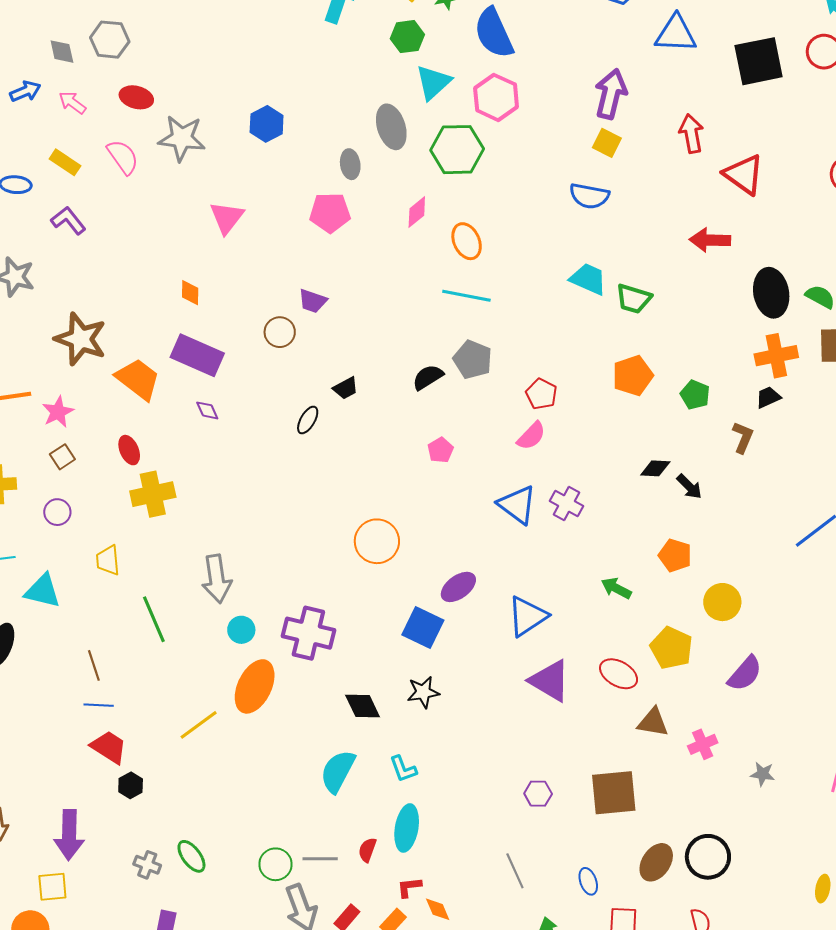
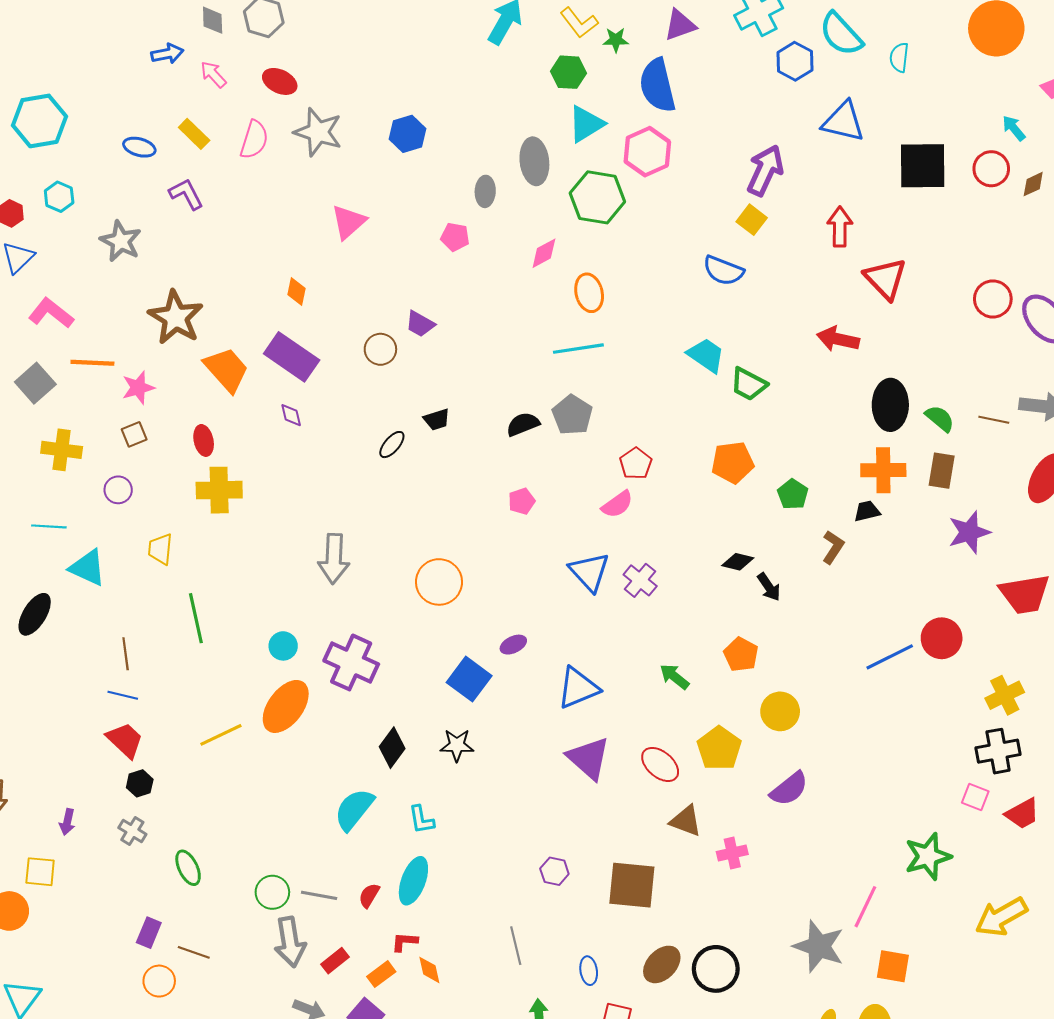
pink semicircle: (123, 157) -> (254, 140), turned 42
pink pentagon: (330, 213) -> (455, 237), size x0.7
cyan line: (466, 296) -> (578, 349), turned -30
gray arrow: (217, 579) -> (334, 559), moved
purple ellipse: (458, 587) -> (513, 645), size x0.7
black diamond: (363, 706) -> (392, 748), turned 51
gray star: (763, 774) -> (819, 946), moved, size x2.0
purple arrow: (69, 835) -> (67, 822), size x0.5
gray cross: (147, 865) -> (132, 831), moved

